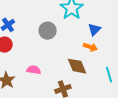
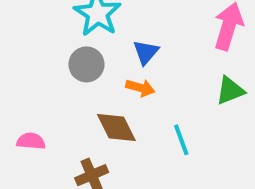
gray circle: (48, 31) -> (86, 64), moved

